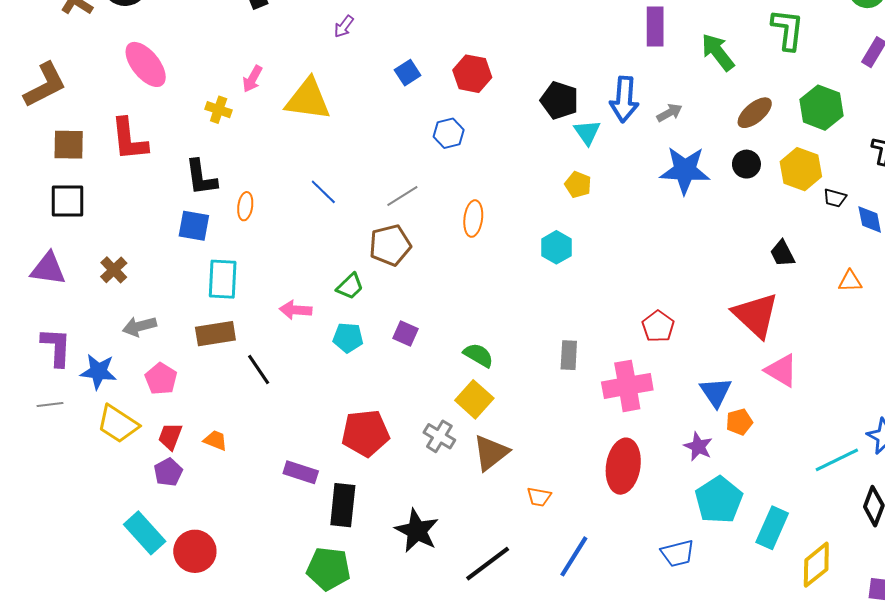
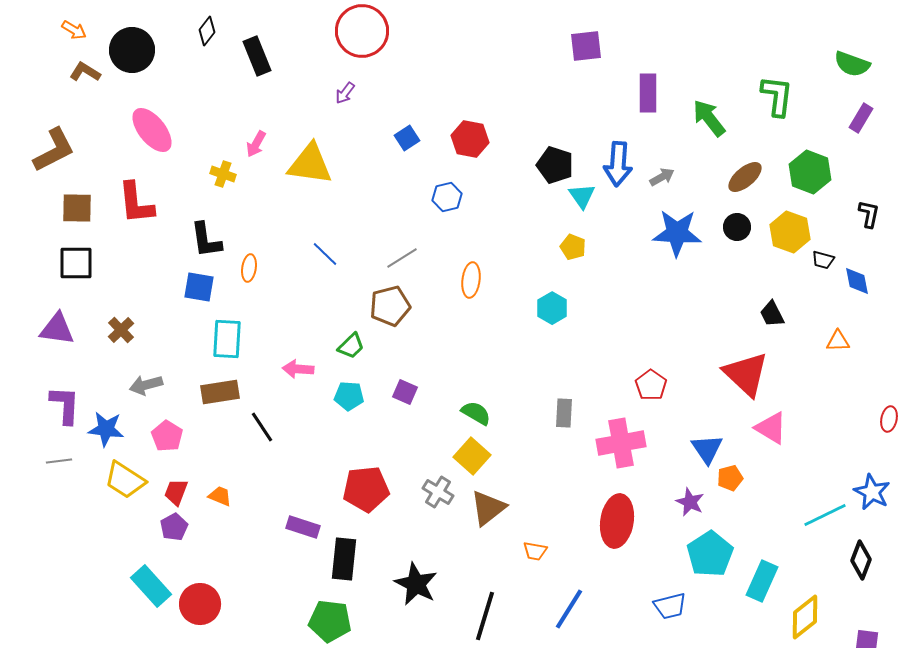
black line: (488, 564) -> (485, 616), turned -36

